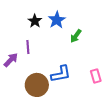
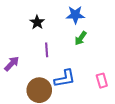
blue star: (57, 20) -> (75, 15), moved, turned 30
purple line: (28, 47) -> (47, 50), moved

